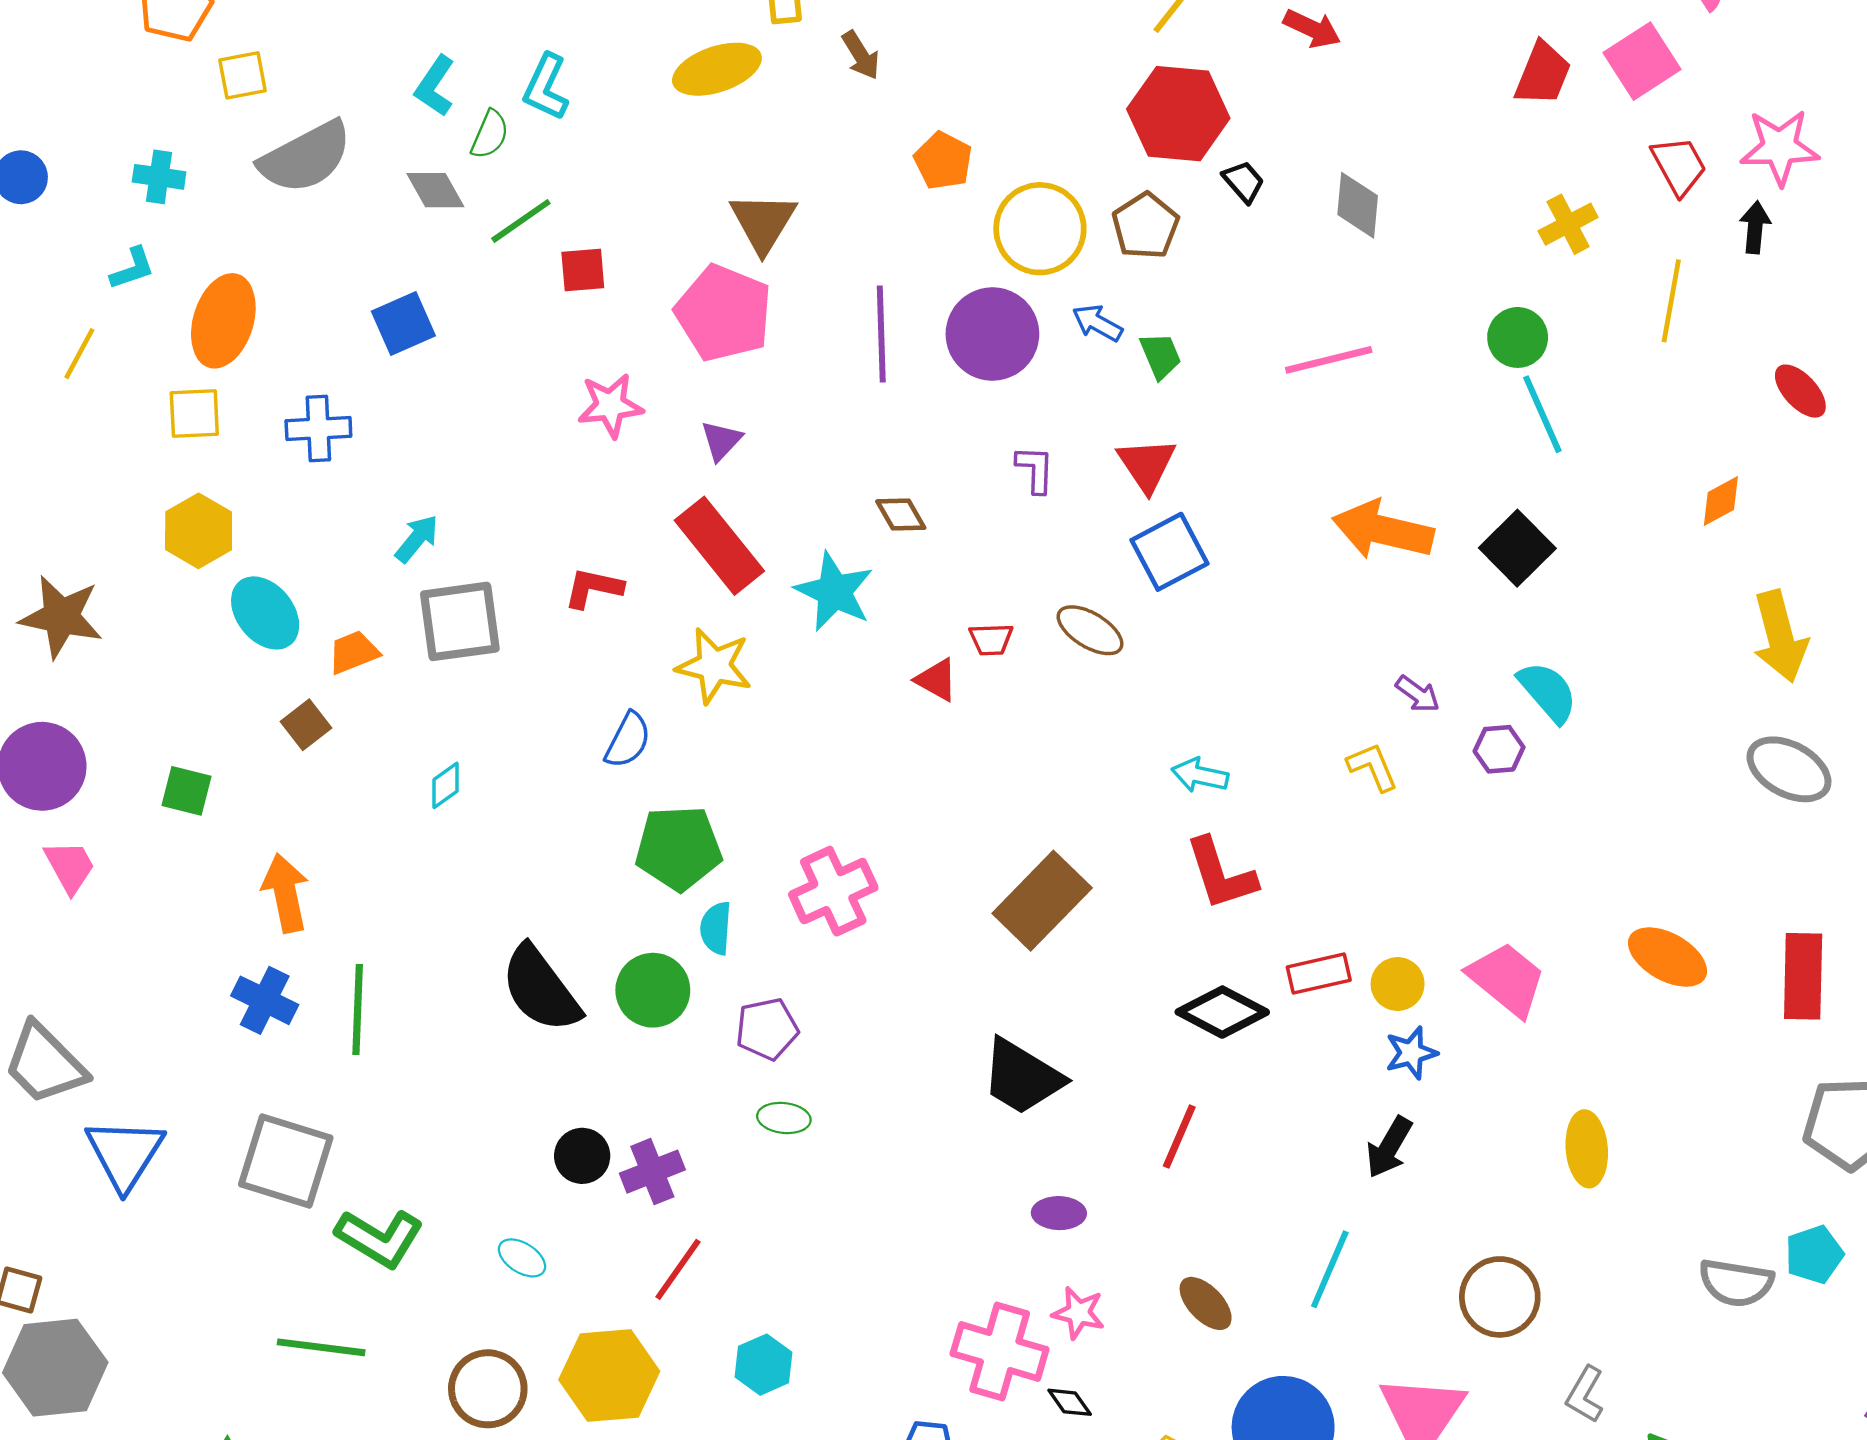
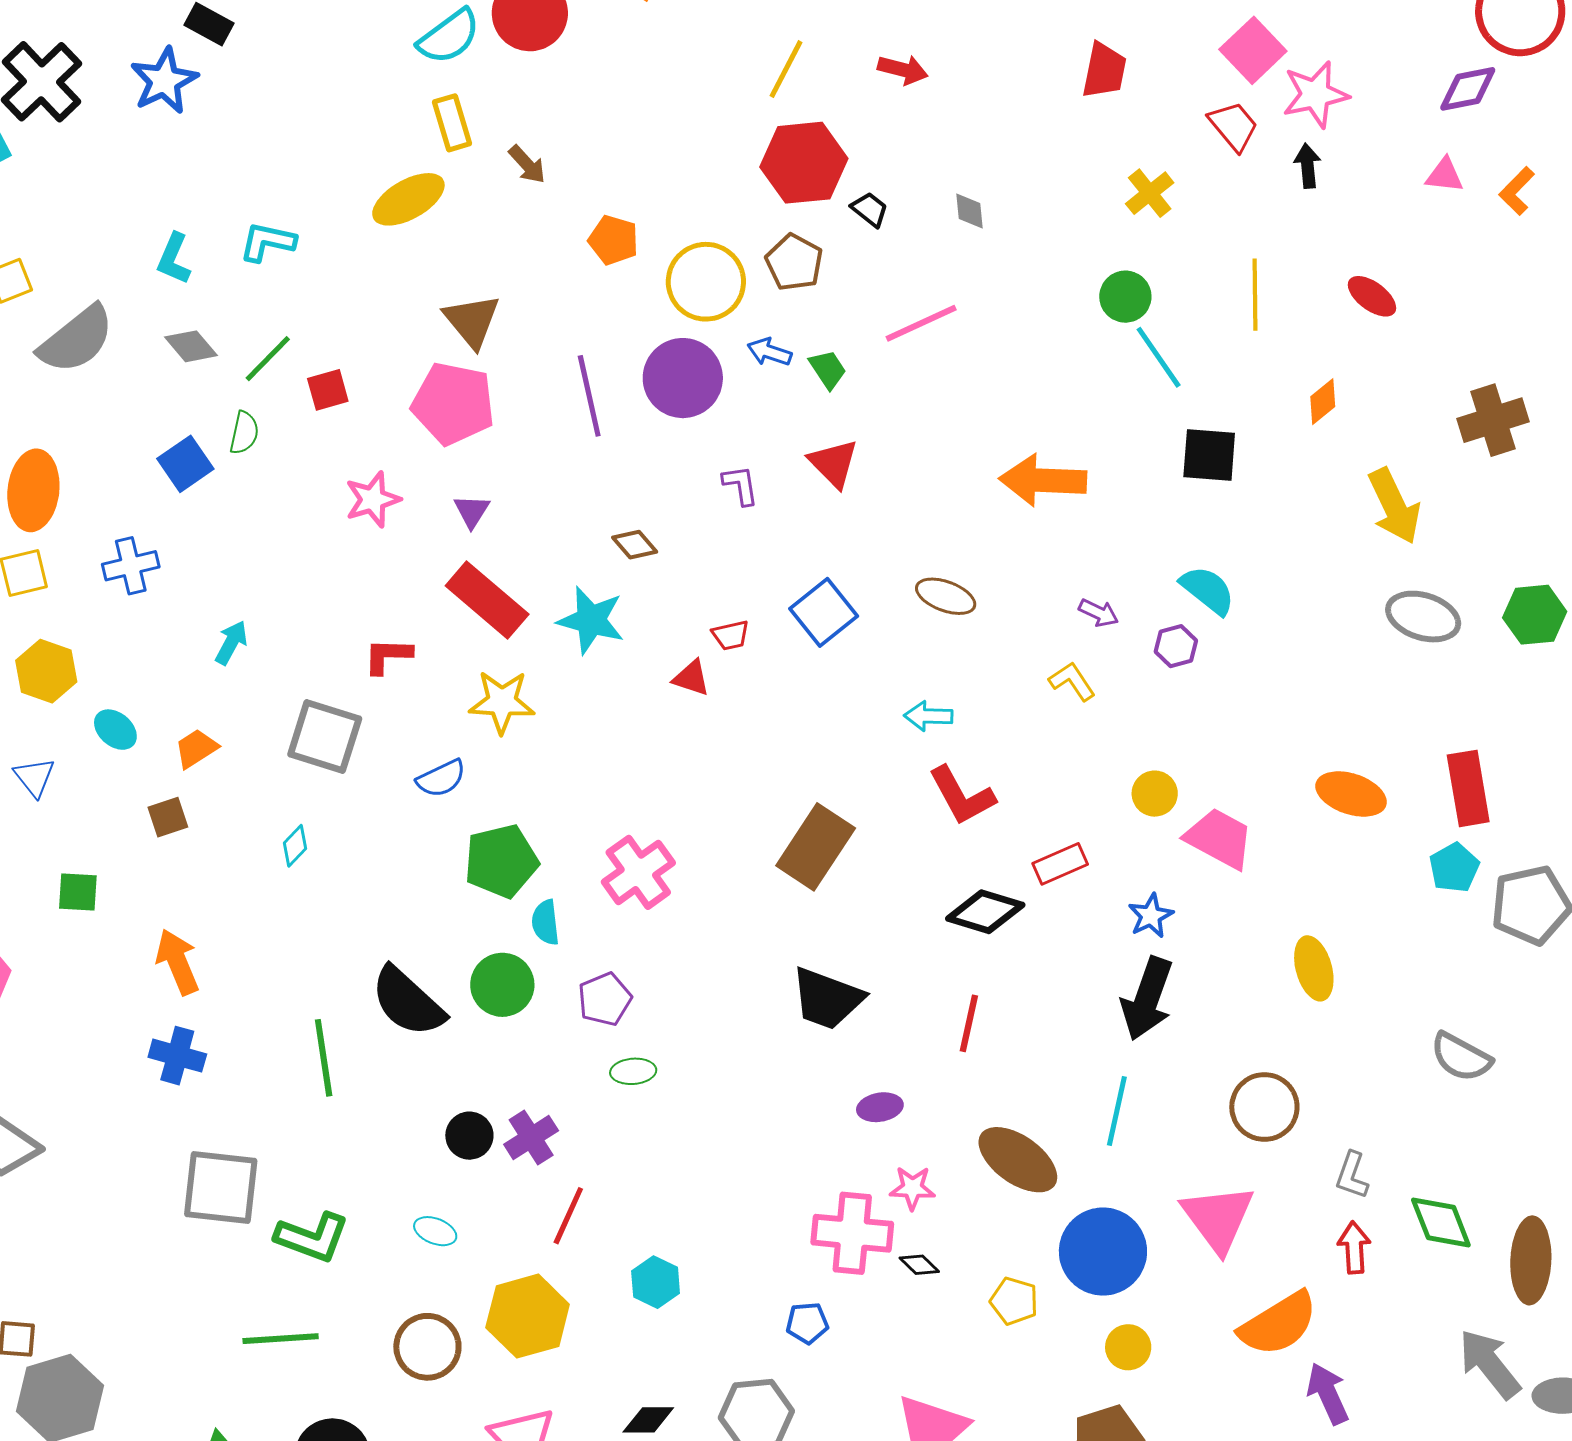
pink square: (1642, 61) -> (1253, 50), moved
cyan L-shape: (546, 87) -> (267, 242), turned 88
green semicircle: (490, 134) -> (244, 433), moved
gray diamond: (1358, 205) -> (970, 211), size x0.7
yellow line: (1671, 301) -> (1255, 295), moved
pink line: (1329, 360) -> (921, 323), moved
black square: (1517, 548) -> (1209, 455), moved, turned -30
blue square: (1170, 552) -> (824, 612), moved
cyan ellipse: (265, 613) -> (115, 730), size x0.7
gray square: (460, 621) -> (325, 737), moved, turned 36
brown ellipse: (1090, 630) -> (946, 596), moved
brown square: (306, 725) -> (168, 817), turned 30
blue semicircle: (628, 740) -> (441, 778), turned 48
yellow circle: (1398, 984) -> (1155, 794), moved
green line: (358, 1009) -> (324, 1058), moved
black arrow: (1389, 1147) -> (1147, 999), size x1.5
blue triangle: (125, 1154) -> (34, 777), moved, size x0.6
cyan pentagon: (1814, 1255) -> (1454, 868), moved
gray semicircle: (1736, 1283) -> (1461, 1057), turned 30
brown ellipse: (1206, 1303) -> (1018, 1160), size x1.6

